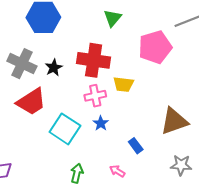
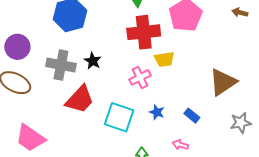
red cross: (94, 60) -> (144, 32), moved
blue star: (101, 123) -> (157, 112), moved

